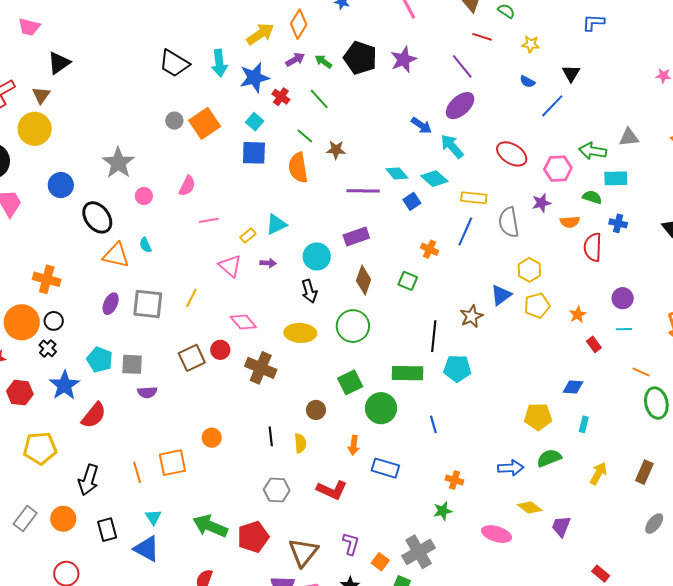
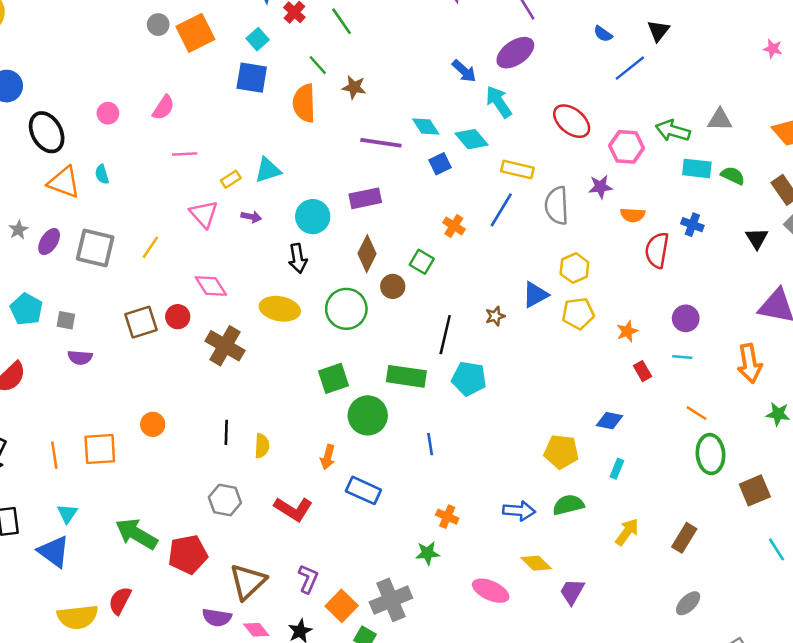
gray star: (118, 163) -> (18, 230), moved, size x0.5
green semicircle: (592, 197) -> (733, 176), moved
brown star: (472, 316) -> (495, 316), size x0.7
gray square: (132, 364) -> (66, 320), size x0.7
brown circle: (316, 410) -> (393, 286), moved
orange square: (380, 562) -> (342, 606), size x1.4

